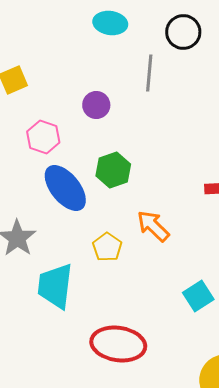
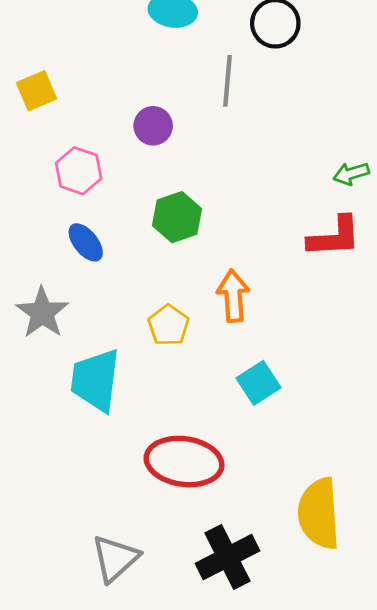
blue ellipse: (65, 188) -> (86, 242), moved, size x0.6
orange arrow: (153, 226) -> (233, 296), turned 42
cyan square: (198, 296) -> (258, 383), moved

